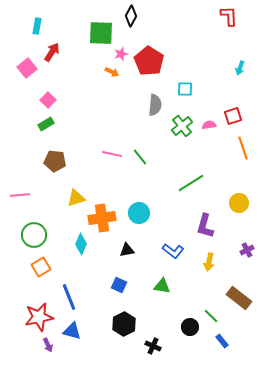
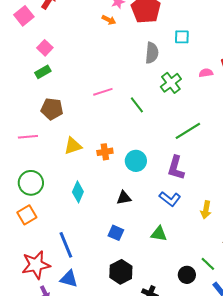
green cross: (182, 126) -> (171, 83), moved
pink line: (112, 154) -> (103, 92), moved, turned -30
pink line: (20, 195) -> (28, 137), moved
orange cross: (102, 218) -> (105, 152), moved, size x0.6
purple L-shape: (205, 226) -> (176, 168), moved
orange square: (41, 267) -> (27, 215), moved

